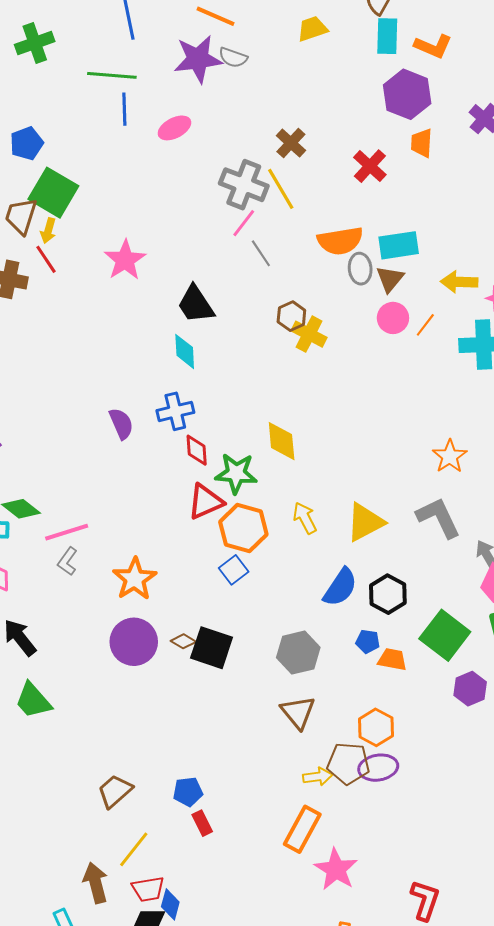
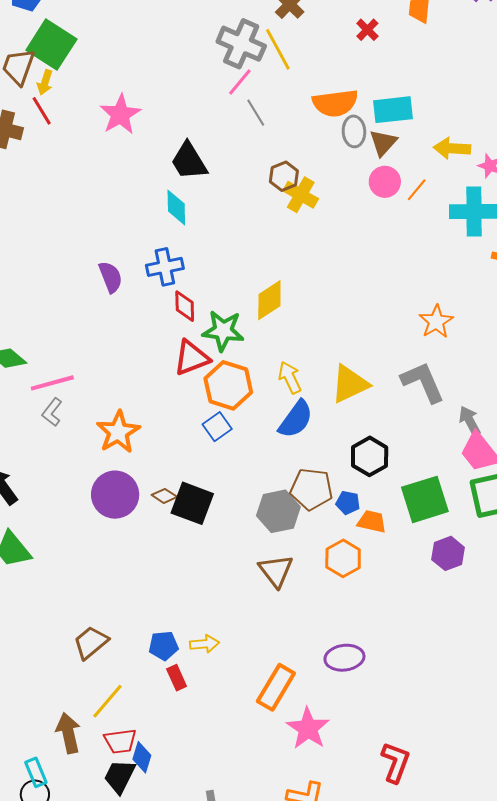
red cross: (370, 166) -> (367, 30), size x0.7
yellow diamond: (282, 441) -> (269, 300), turned 60
blue semicircle: (340, 587) -> (296, 419), moved
green square: (445, 635) -> (425, 499), turned 33
orange hexagon: (376, 727) -> (343, 558), moved
brown pentagon: (348, 763) -> (311, 489), moved
purple ellipse: (378, 768) -> (344, 658), moved
yellow arrow: (318, 777) -> (205, 644), moved

